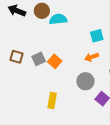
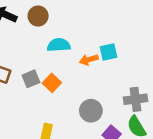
cyan semicircle: (58, 19) -> (59, 45), moved
orange arrow: (92, 57) -> (89, 60), moved

